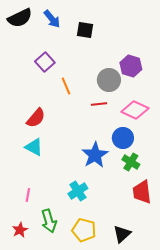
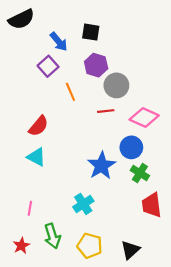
blue arrow: (52, 19) -> (59, 42), moved
purple hexagon: (131, 66) -> (96, 65), moved

